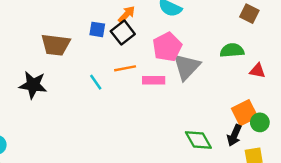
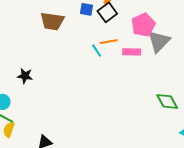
cyan line: (96, 82) -> (97, 51), moved
black star: (33, 85) -> (25, 76), moved, size x0.7

